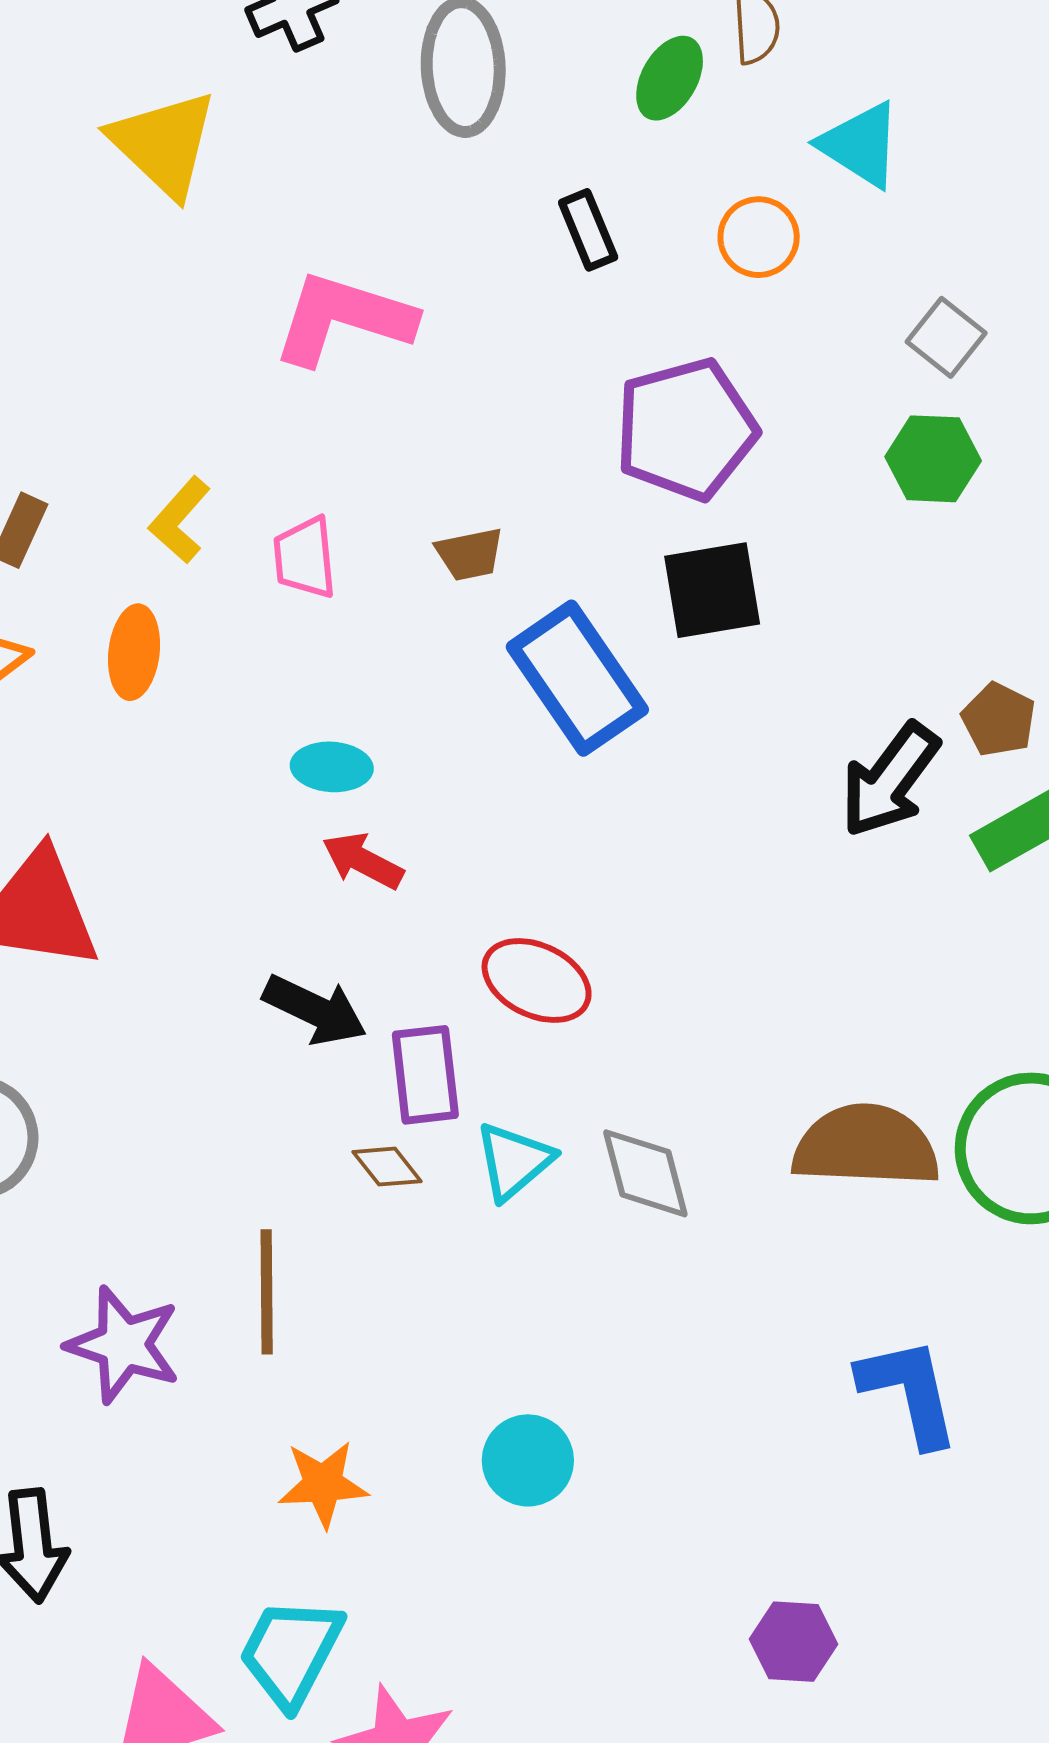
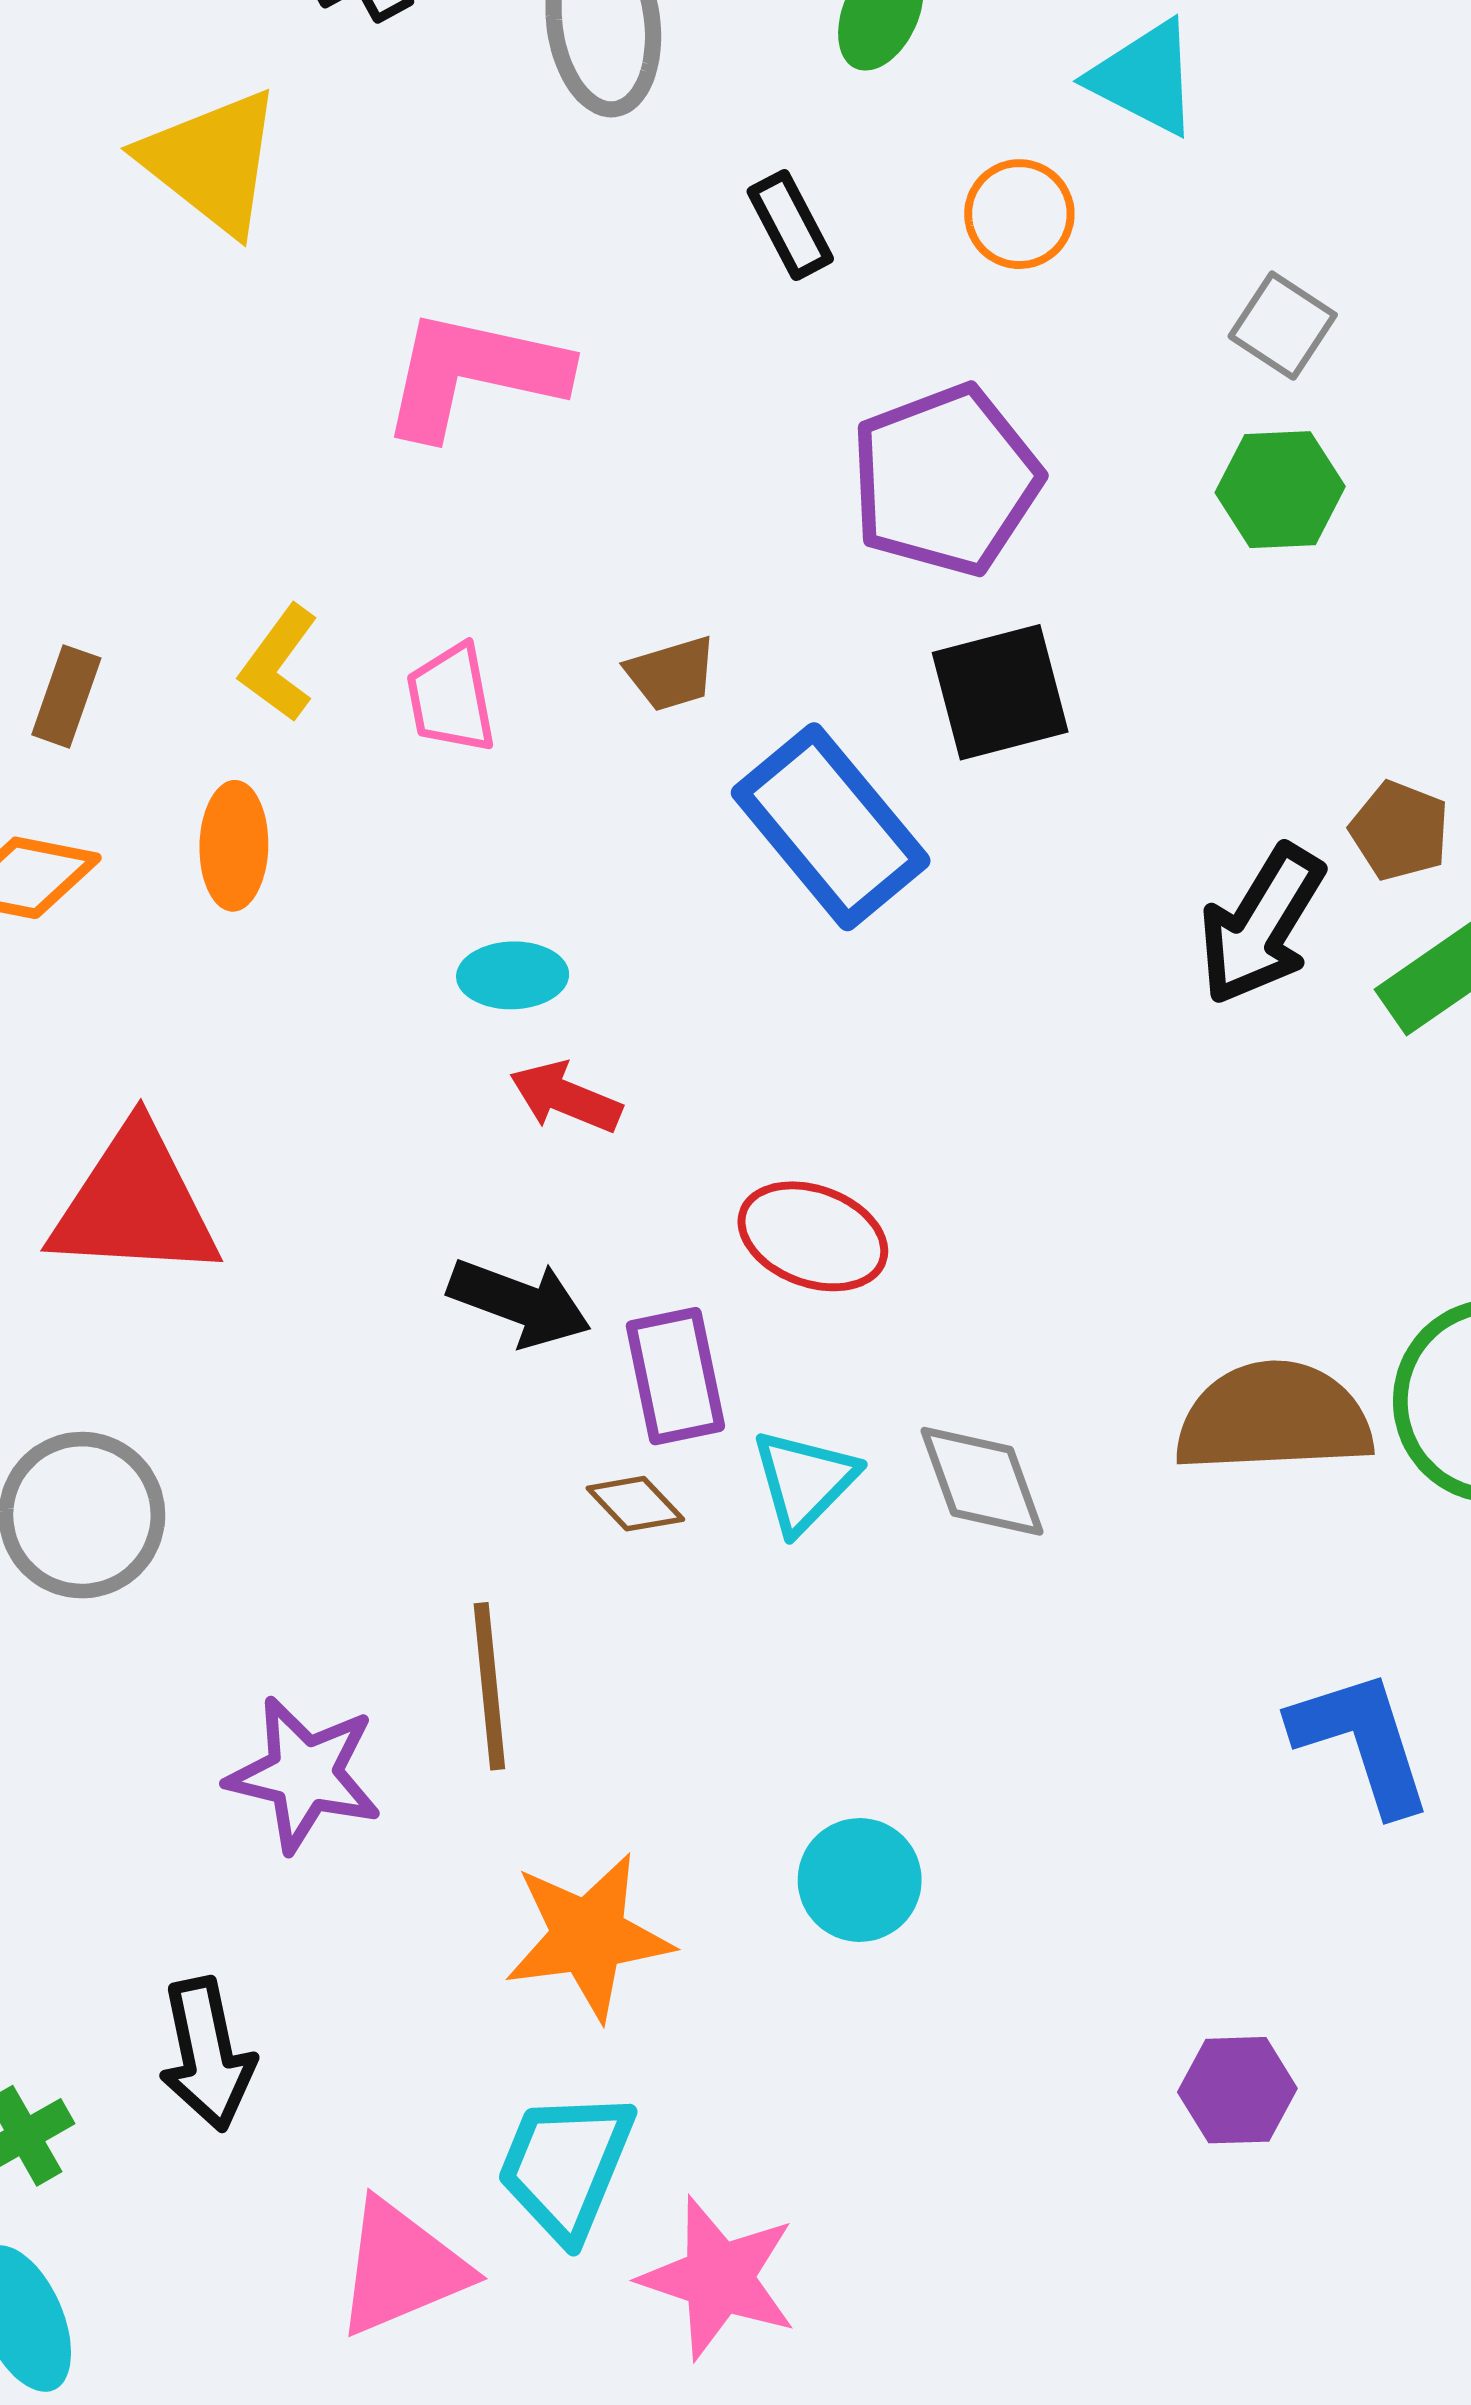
orange star: (323, 1484) -> (588, 1936), size x1.4

